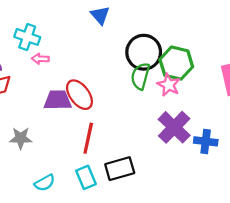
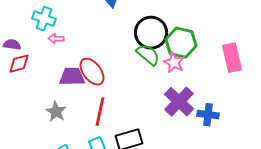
green semicircle: (140, 76) -> (148, 55), turned 115
gray star: (21, 138) -> (56, 112), moved, turned 30

